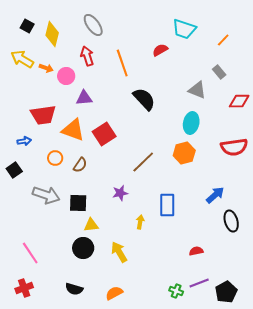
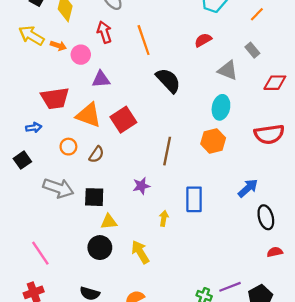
red semicircle: (160, 50) -> (203, 40), moved
brown line: (143, 162) -> (167, 151), turned -35
red semicircle: (196, 251) -> (275, 252), moved

